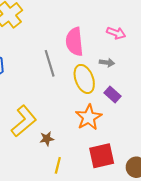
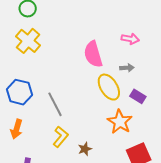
gray line: (50, 63) -> (55, 104), moved
yellow L-shape: (24, 121) -> (60, 137), size x0.7

